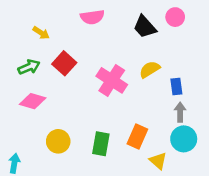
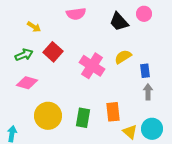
orange rectangle: (137, 136) -> (113, 112), turned -30
cyan circle: (184, 139) -> (152, 129), moved
yellow circle: (58, 141) -> (48, 116), size x1.4

